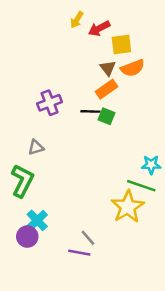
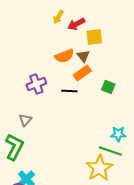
orange semicircle: (133, 68) -> (64, 56), moved
green square: (107, 116) -> (108, 87), moved
gray triangle: (36, 147) -> (25, 120), turned -32

